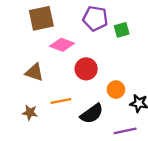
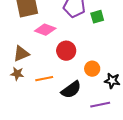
brown triangle: (34, 72) -> (21, 54), turned -42
brown star: (30, 112) -> (17, 74), moved

